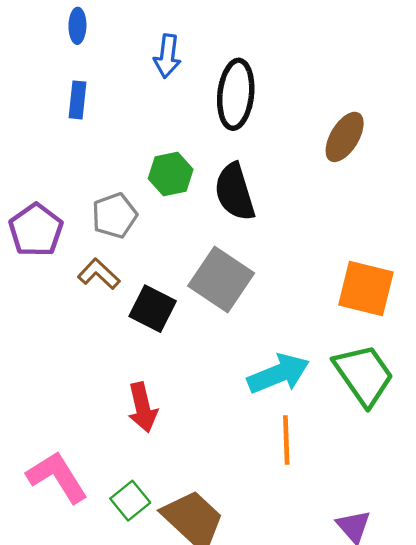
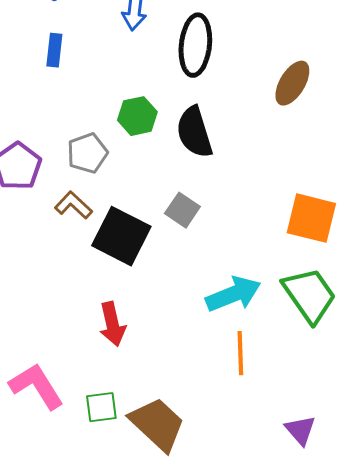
gray square: (221, 280) -> (182, 210), size x0.6
black square: (153, 309) -> (121, 236), size x1.4
green square: (130, 501) -> (101, 407), turned 32

